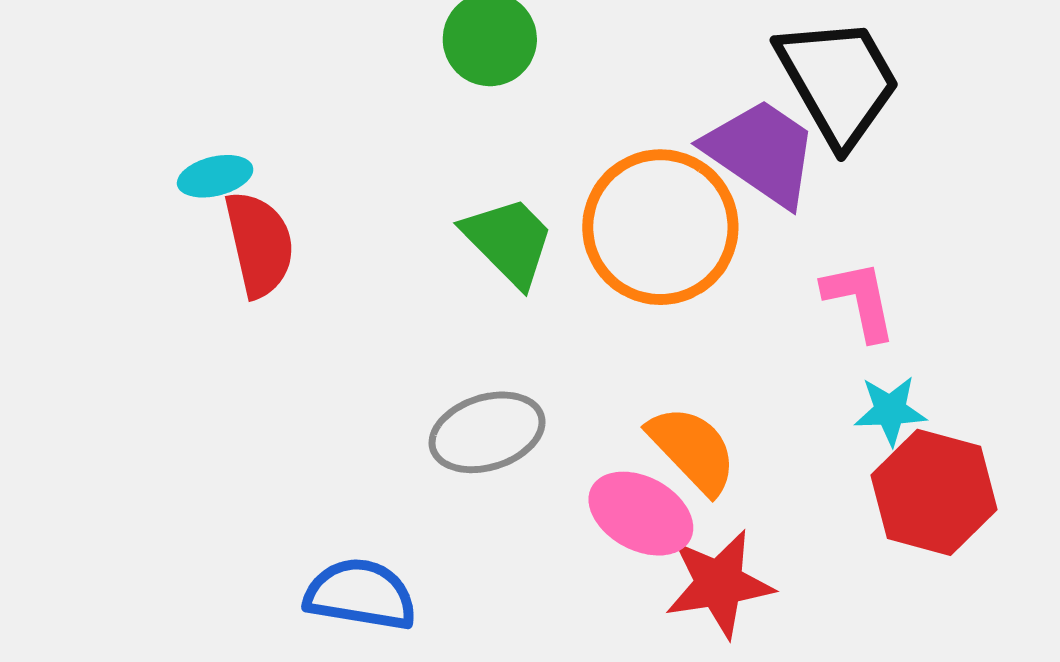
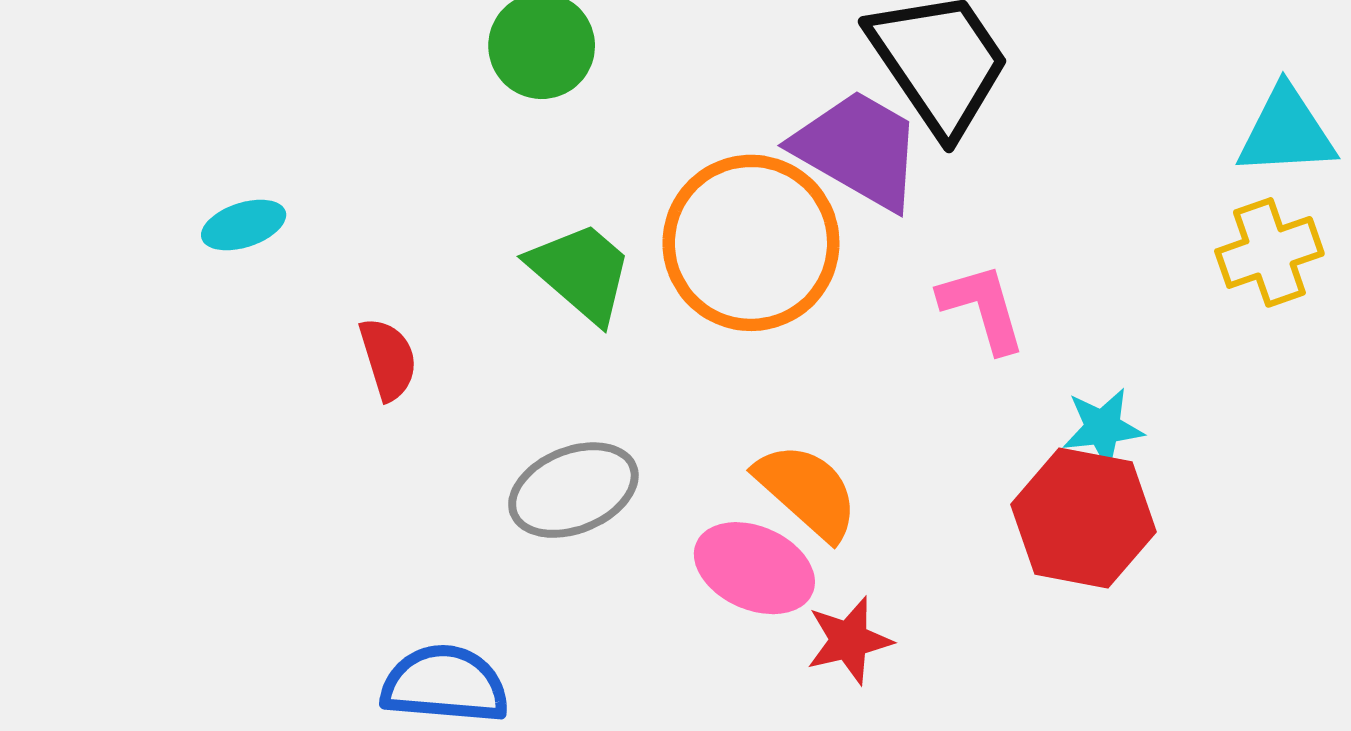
red semicircle: (259, 244) -> (388, 359), moved, size x0.7
cyan star: (890, 411) -> (1103, 428), moved
red star: (719, 584) -> (849, 640), size x0.7

